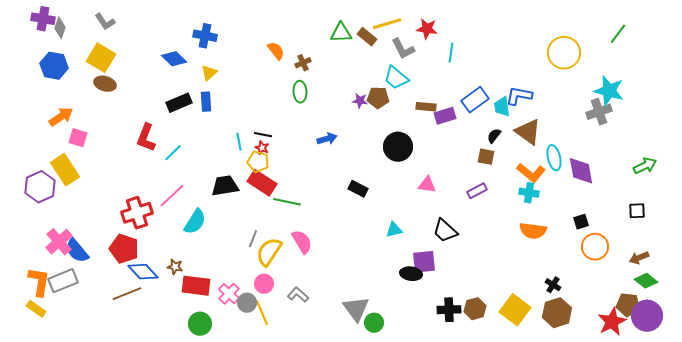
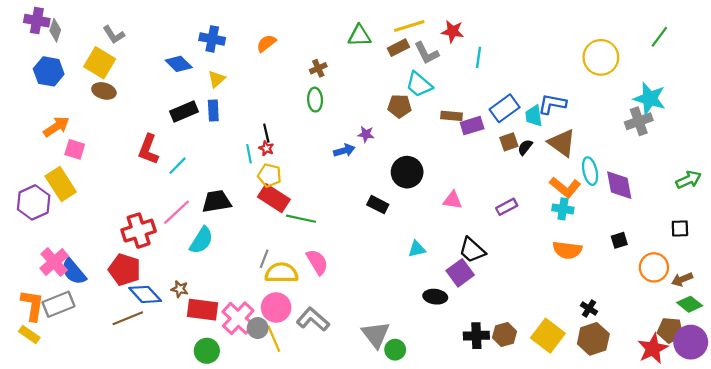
gray L-shape: (105, 22) -> (114, 35), moved
brown rectangle: (367, 37) -> (398, 48), moved, turned -66
orange semicircle: (276, 51) -> (266, 43), moved, turned -90
purple star: (360, 101) -> (366, 134), moved
black line: (263, 135) -> (266, 133), moved, turned 66
black circle: (398, 147) -> (407, 172), moved
red star: (262, 148) -> (266, 148), moved
brown square: (486, 157) -> (509, 142), moved, turned -30
black trapezoid: (225, 186) -> (217, 201), moved
orange circle: (595, 247) -> (654, 267), moved
yellow semicircle: (269, 252) -> (281, 273), turned 56
purple square: (424, 262) -> (460, 273), moved, turned -30
pink circle: (264, 284) -> (276, 307), size x1.4
pink cross: (229, 294) -> (238, 318), size x1.4
gray L-shape: (298, 295) -> (313, 319), size x1.4

